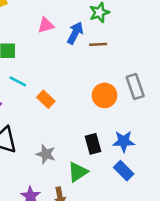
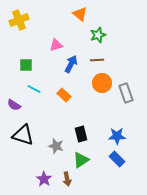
blue arrow: (75, 33) -> (71, 64), moved
orange circle: (105, 95) -> (102, 83), moved
orange rectangle: (46, 99) -> (64, 95), moved
black rectangle: (93, 144) -> (81, 134), moved

